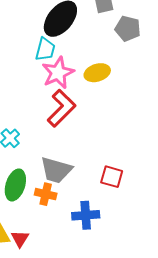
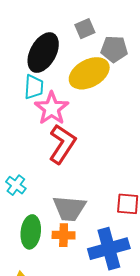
yellow ellipse: (97, 73) -> (89, 73), moved, size x1.5
blue cross: (86, 215) -> (109, 249), size x1.4

